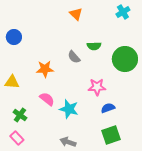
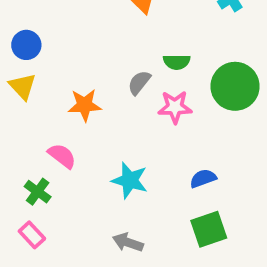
gray semicircle: (74, 57) -> (139, 83), turned 80
yellow triangle: (12, 82) -> (23, 86), moved, turned 42
pink star: (97, 87) -> (175, 107), moved
pink semicircle: (47, 99) -> (62, 156), moved

